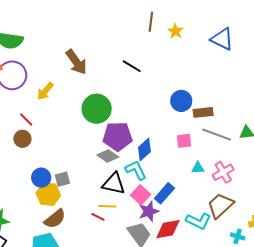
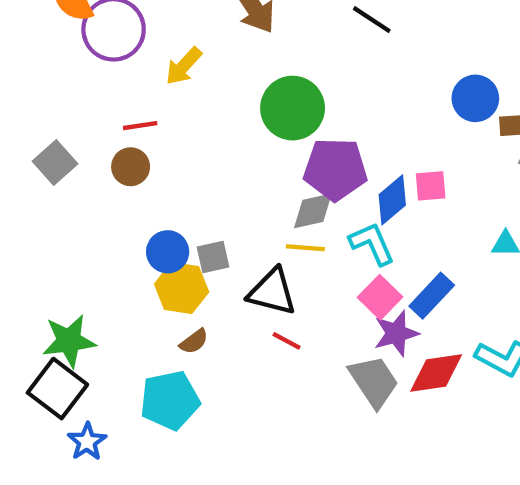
red line: (26, 120) -> (140, 126), turned -56
pink square: (184, 141) -> (431, 186), moved
gray diamond: (108, 156) -> (313, 211), turned -50
black triangle: (114, 184) -> (272, 292), moved
yellow line: (107, 206) -> (305, 248), moved
brown semicircle: (55, 219) -> (194, 341), size x0.6

